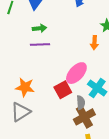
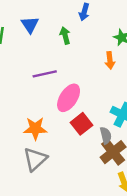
green arrow: (40, 28) -> (65, 36), moved, turned -88
pink ellipse: (76, 73) -> (69, 98), moved

